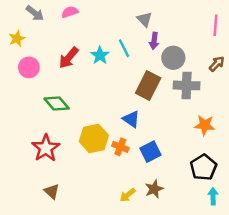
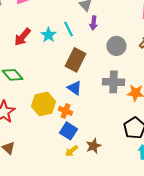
gray circle: (173, 58) -> (116, 46), moved
brown rectangle: (148, 85) -> (76, 60), moved
gray cross: (187, 85) -> (114, 82), moved
blue square: (150, 152) -> (68, 131), moved, turned -30

